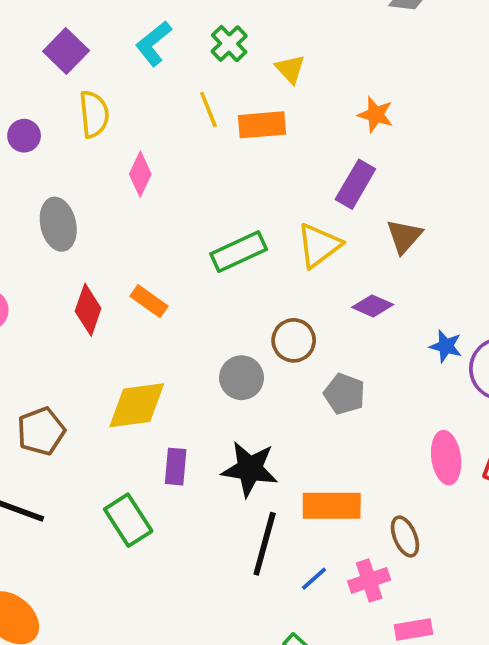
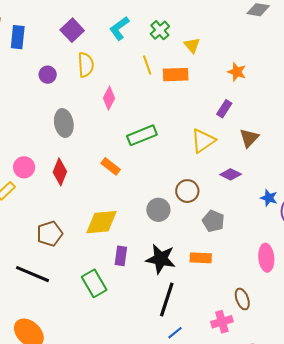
purple rectangle: (355, 184) -> (224, 109), size x0.7
green rectangle: (239, 252) -> (142, 135), moved
red diamond: (88, 310) -> (60, 172), moved
orange rectangle: (332, 506) -> (201, 258), moved, size x0.7
blue line: (314, 579) -> (175, 333), moved

